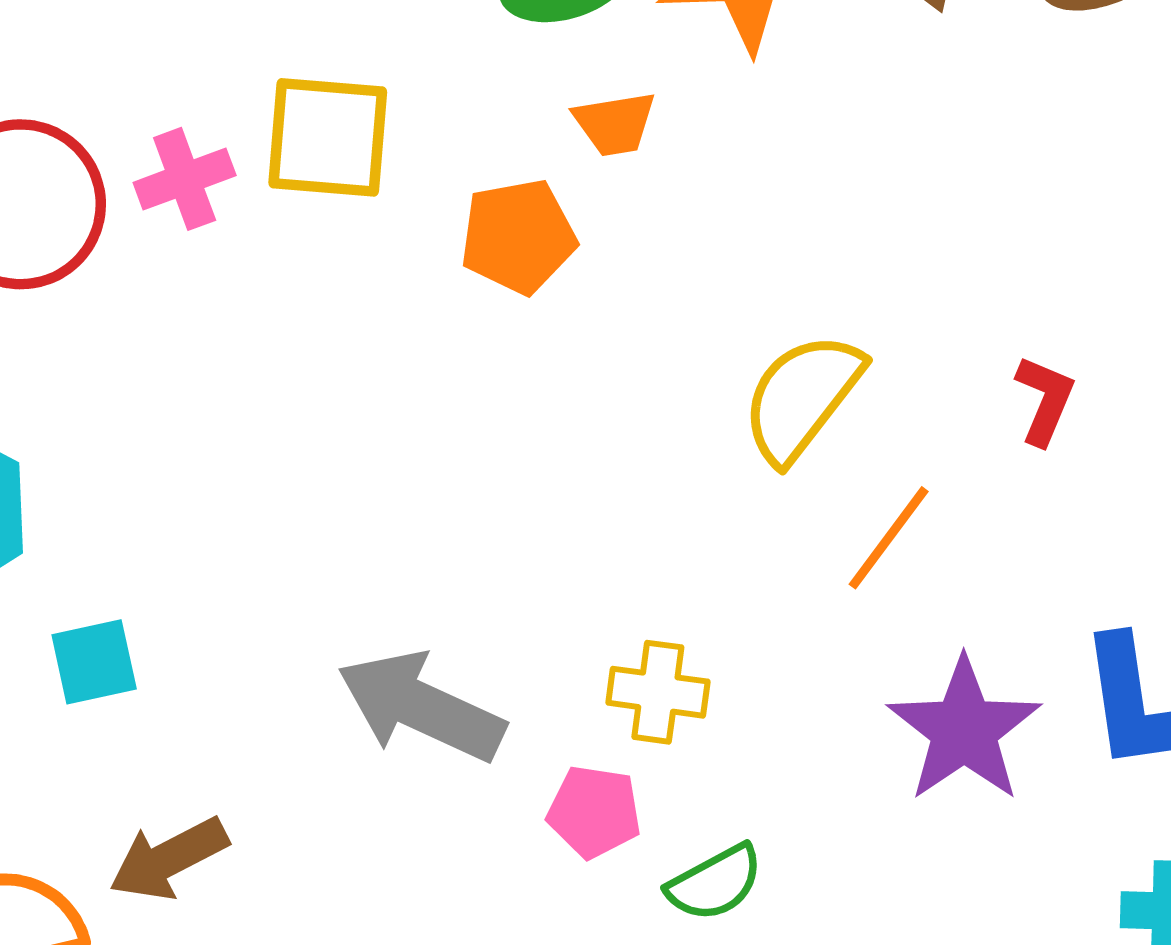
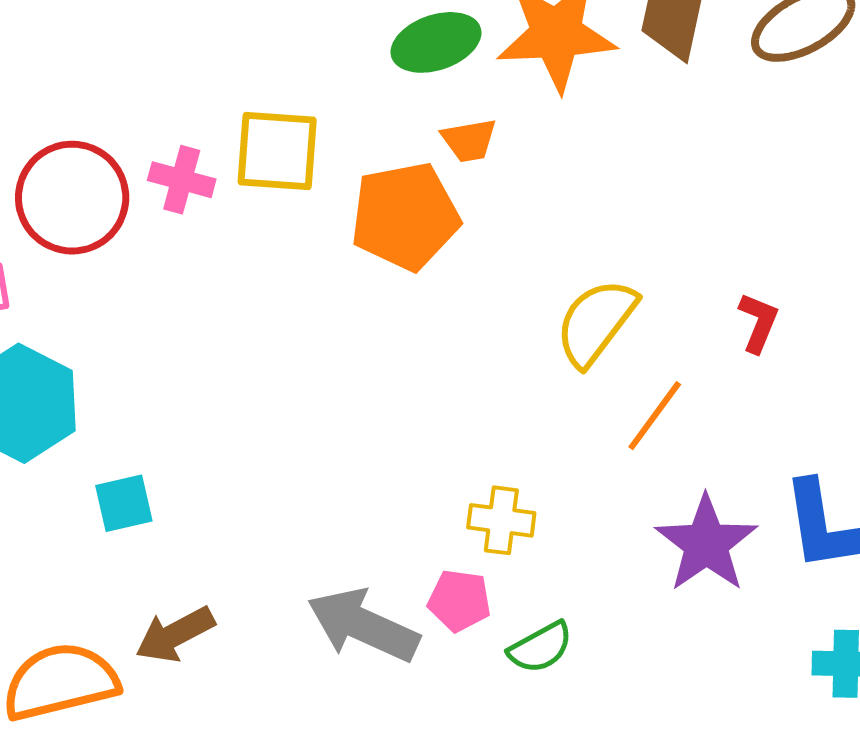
pink cross: (185, 179) -> (182, 180), turned 36
orange pentagon: (518, 236) -> (405, 216), size x1.4
gray arrow: (421, 707) -> (363, 625), moved

